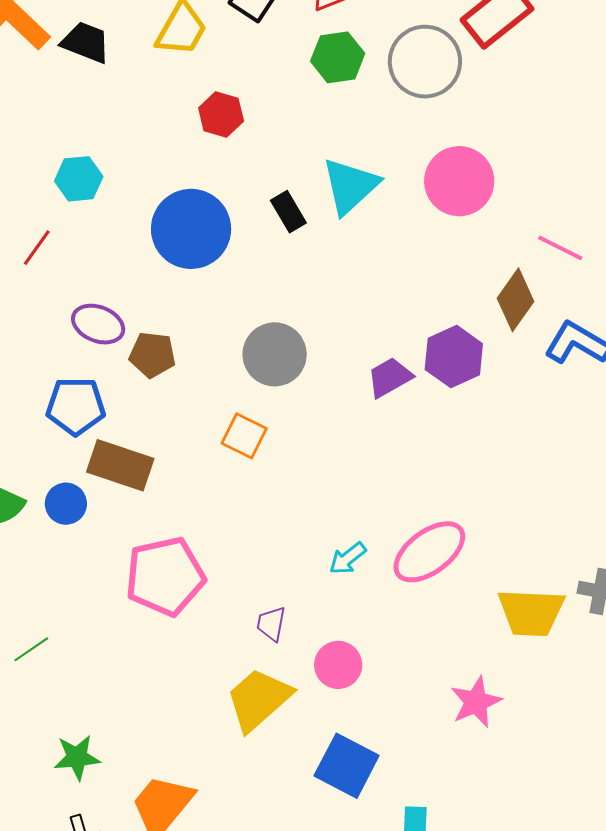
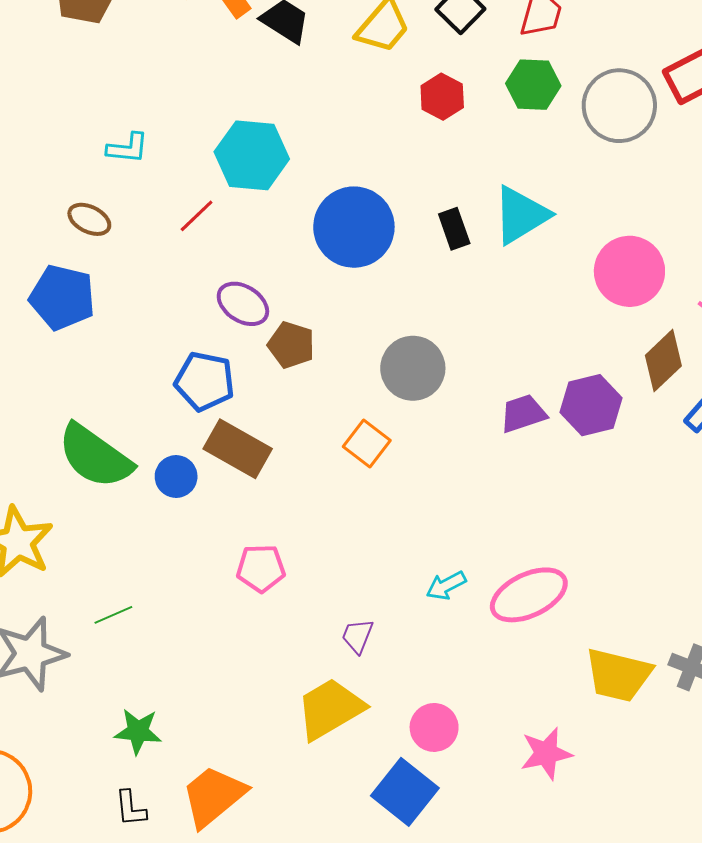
red hexagon: (221, 114) -> (442, 97), moved
cyan hexagon: (79, 179) -> (252, 155), size x1.5
pink circle: (459, 181) -> (629, 271), moved
pink pentagon: (165, 576) -> (261, 568), size x0.6
pink circle: (338, 665) -> (434, 727), moved

